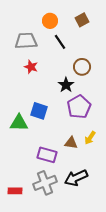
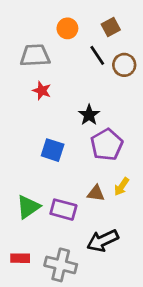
black line: (60, 42) -> (97, 55), moved
brown circle: (82, 67) -> (124, 65), moved
green triangle: (19, 123) -> (28, 207), moved, turned -36
gray cross: (45, 183) -> (61, 265), moved, turned 35

